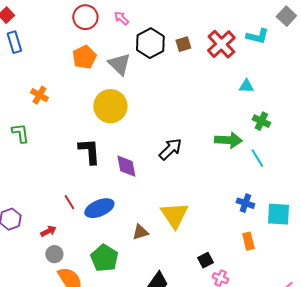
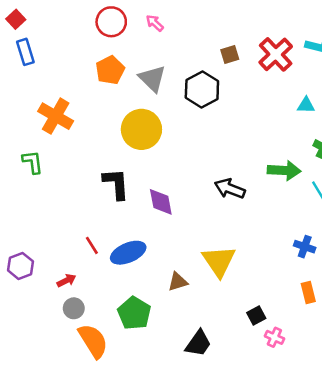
black hexagon: (150, 43) -> (202, 89), moved
orange cross: (39, 95) -> (56, 116), size x1.6
black arrow: (170, 149) -> (230, 189), moved, turned -115

